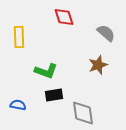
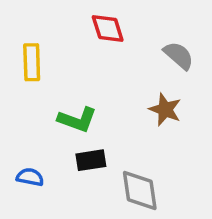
brown star: (98, 65) -> (165, 110), turned -30

